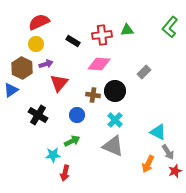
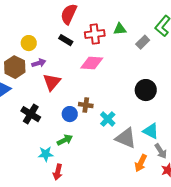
red semicircle: (39, 22) -> (69, 14), moved, turned -40
gray rectangle: (144, 72) -> (143, 42), moved
black circle: (115, 91) -> (146, 90), moved
brown cross: (93, 95) -> (86, 105), moved
gray triangle: (113, 146) -> (126, 138), moved

